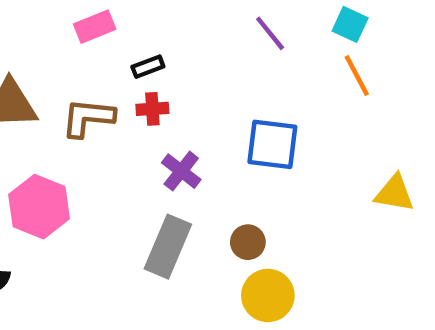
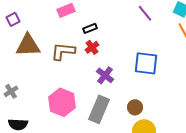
red cross: (152, 109) -> (92, 47), turned -32
pink hexagon: (39, 207) -> (62, 102), moved

